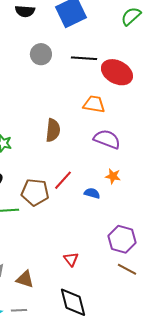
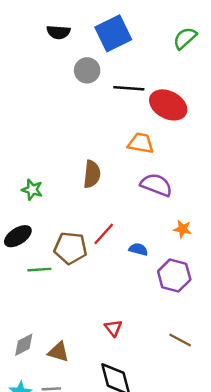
gray circle: (41, 54) -> (87, 70), moved
orange star: (113, 176) -> (183, 229), moved
purple hexagon: (122, 239) -> (174, 276), moved

